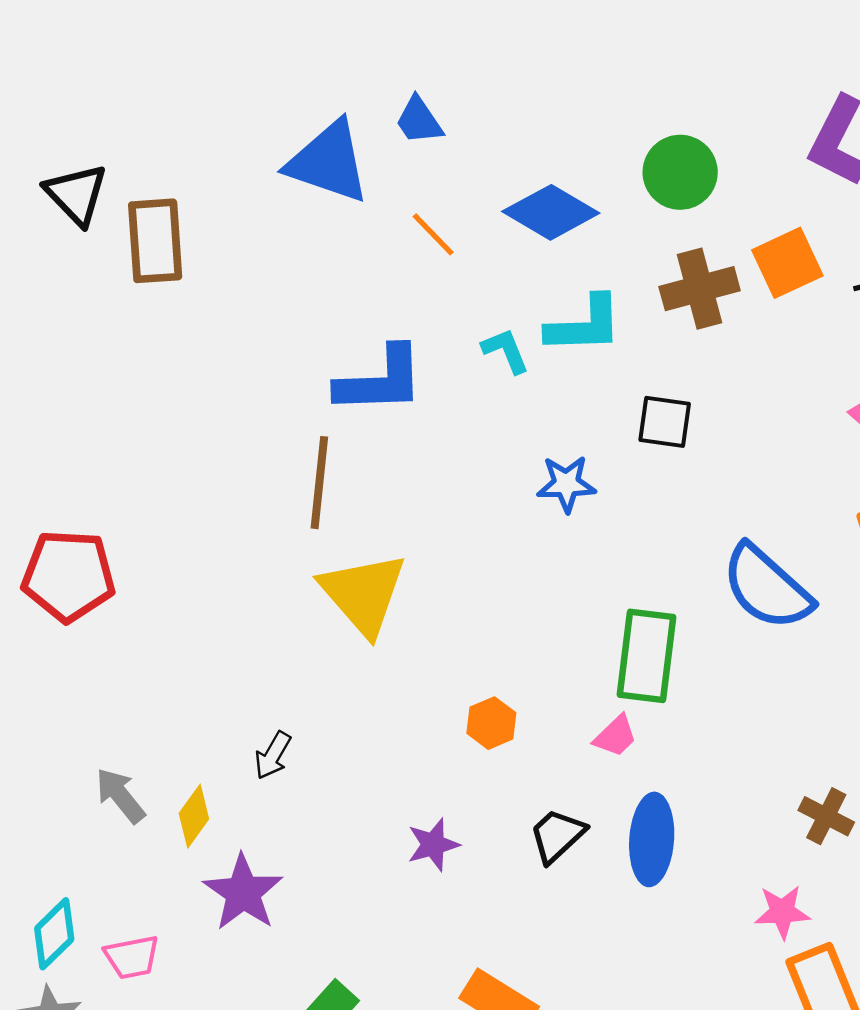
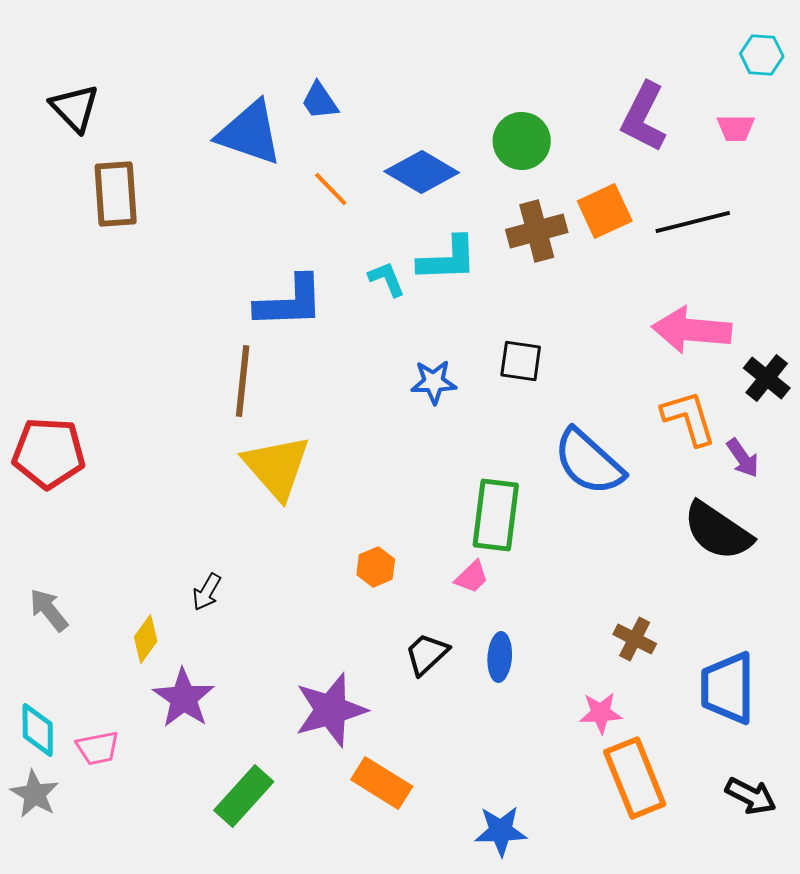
black triangle: (76, 194) -> (75, 108), moved
black square: (665, 422) -> (521, 361), moved
gray arrow: (120, 795) -> (49, 610), moved
blue ellipse: (652, 839) -> (500, 657), size x0.7
purple star: (433, 845) -> (331, 710), moved, size x1.8
cyan diamond: (54, 934) -> (38, 730), turned -46

